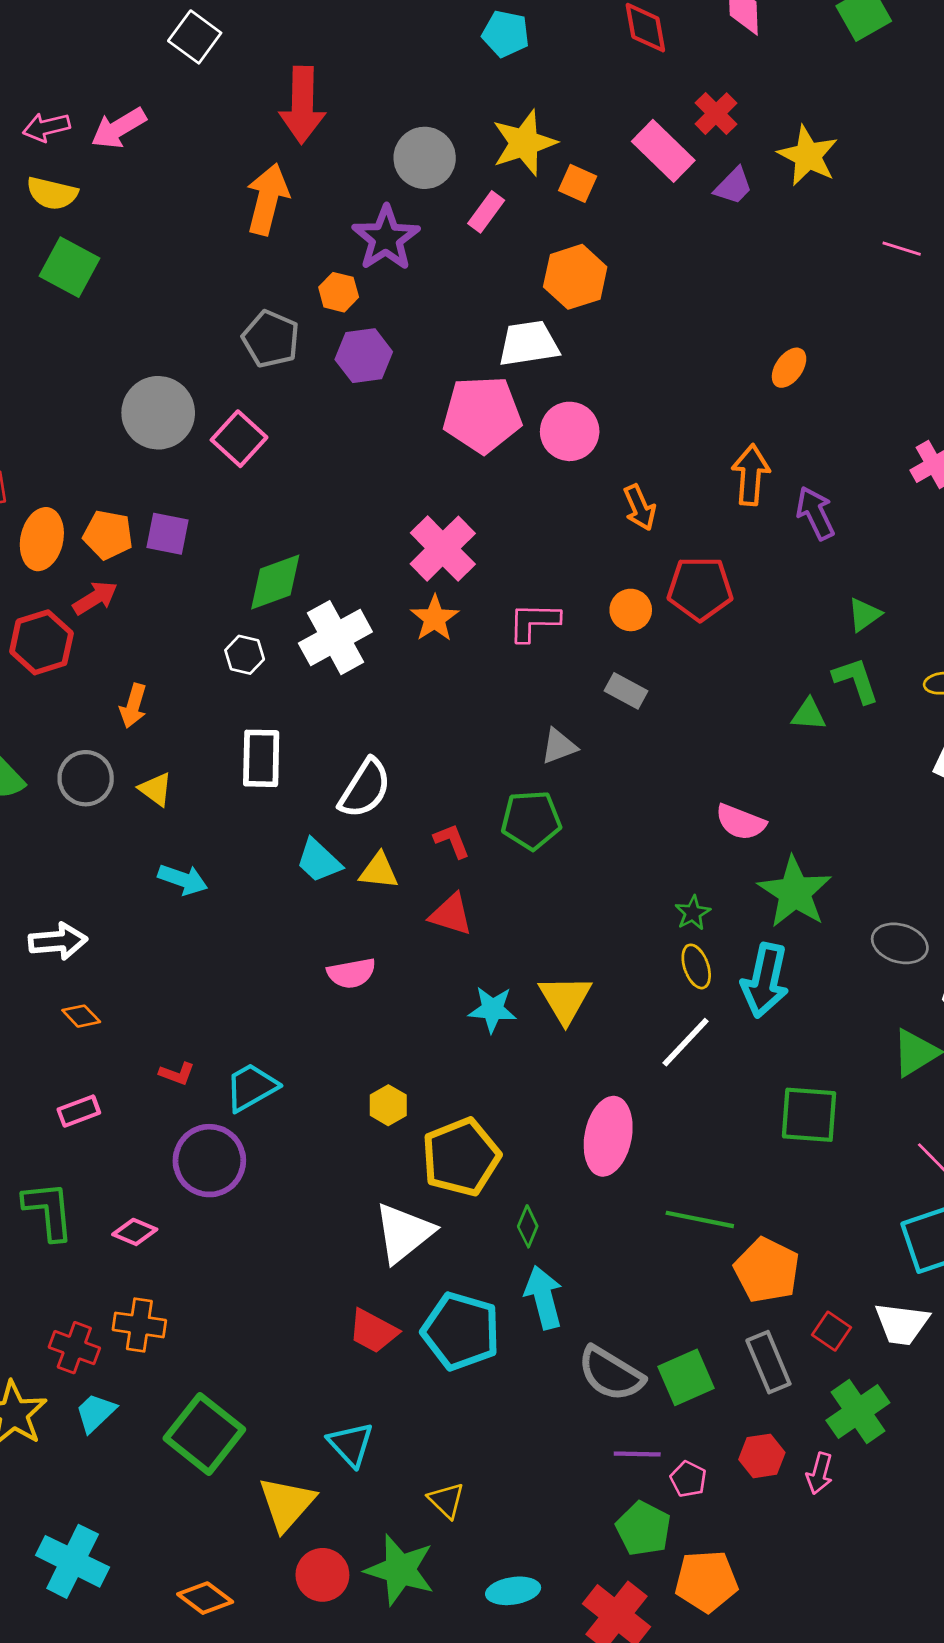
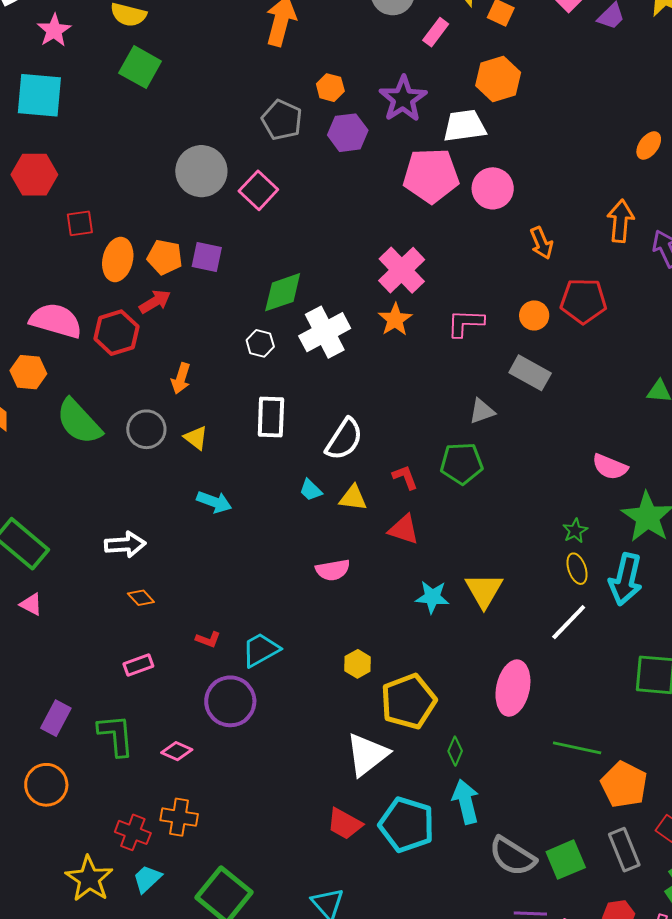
purple star: (386, 238) -> (403, 99), moved
gray rectangle: (626, 691) -> (530, 373), size x1.4
cyan trapezoid: (319, 861) -> (311, 490), size x0.7

